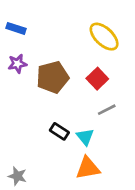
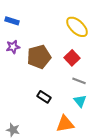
gray line: (107, 110) -> (79, 81), turned 48
cyan triangle: (85, 137) -> (80, 101), moved

